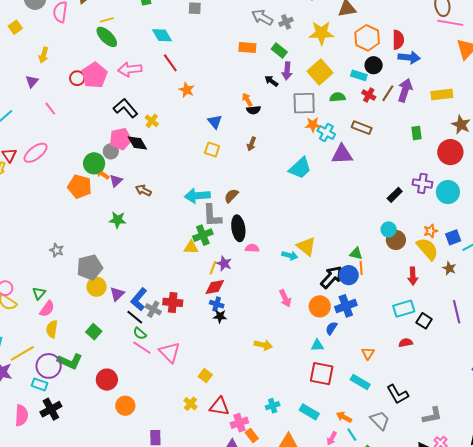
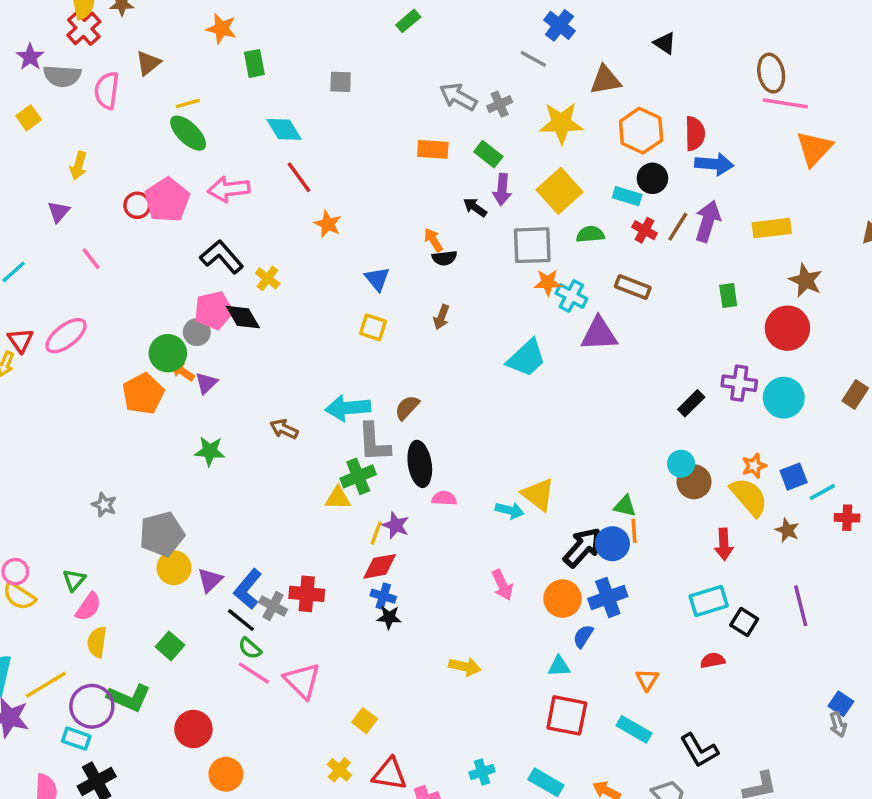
orange pentagon: (80, 187) -> (143, 394), turned 30
brown arrow: (143, 190) -> (284, 429), moved

